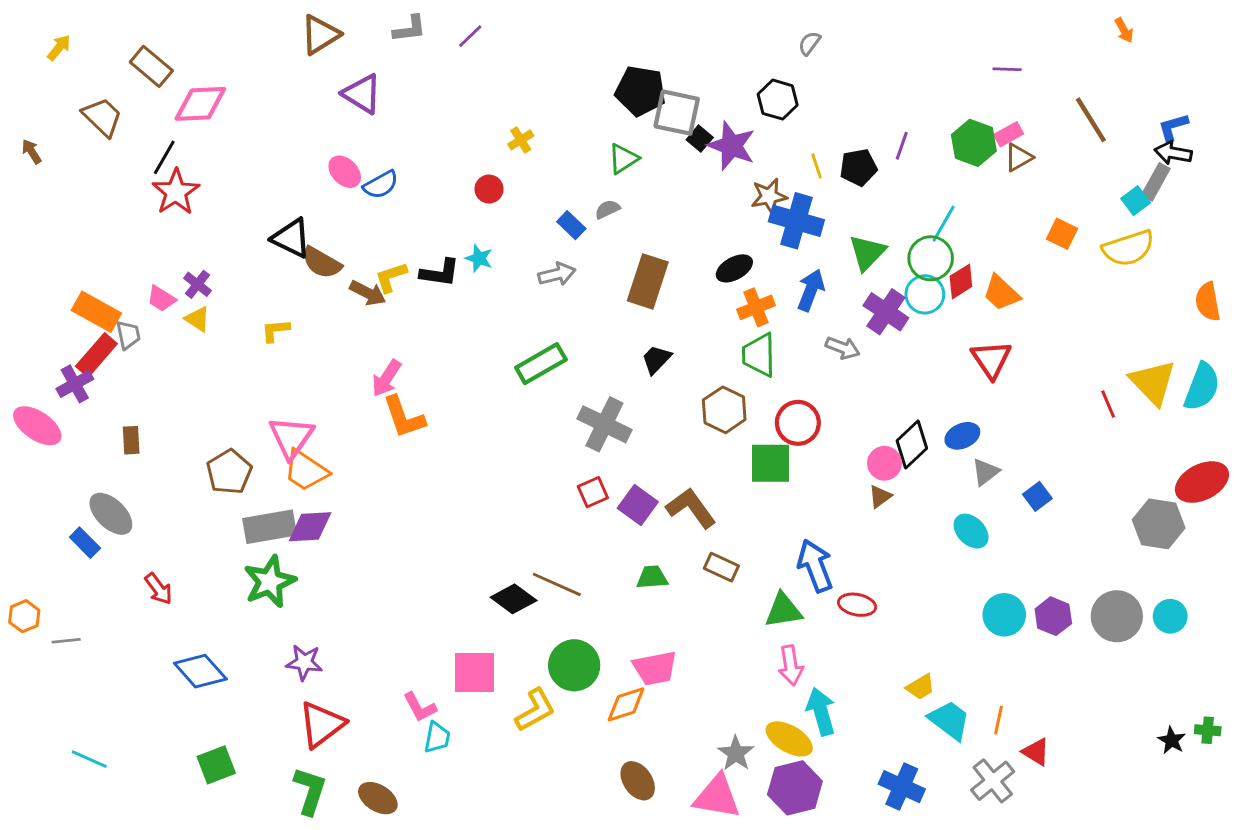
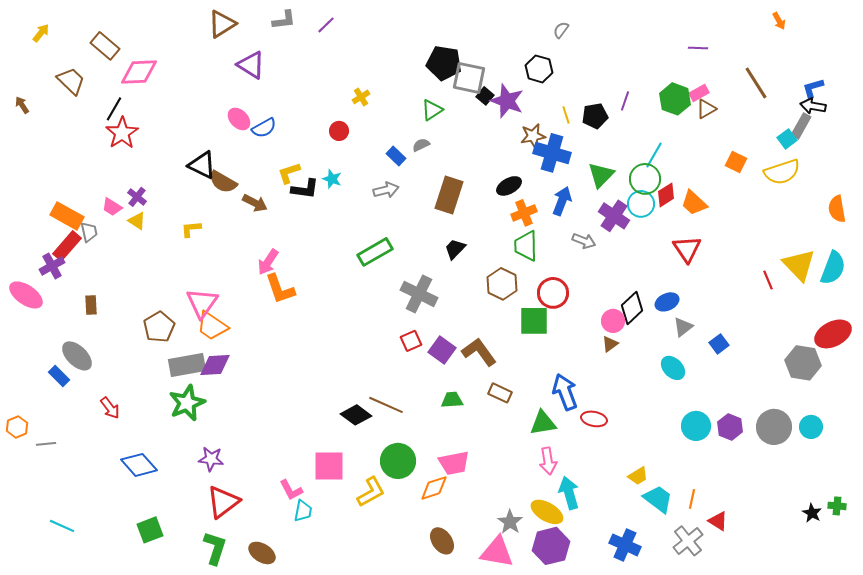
yellow L-shape: (391, 277) -> (289, 173), moved

